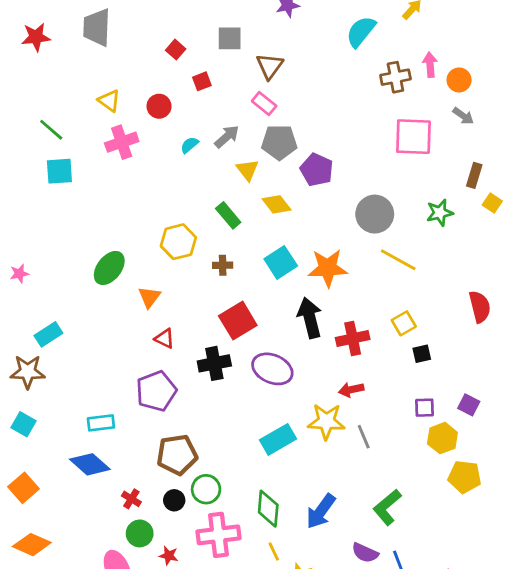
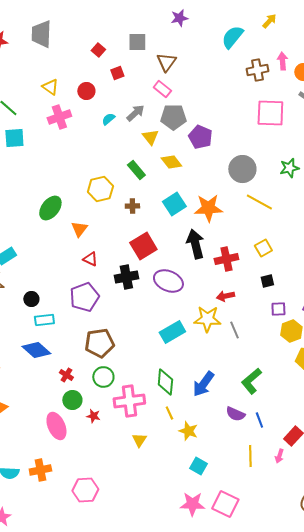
black square: (422, 354) -> (267, 281), moved
green circle: (206, 489) -> (103, 377), moved
black circle: (174, 500) -> (31, 299), moved

